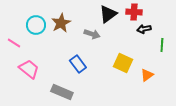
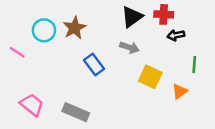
gray arrow: (92, 34) -> (129, 47), moved
green line: (162, 45) -> (194, 64), moved
blue rectangle: (78, 64) -> (94, 64), moved
pink trapezoid: (29, 69) -> (32, 105), moved

